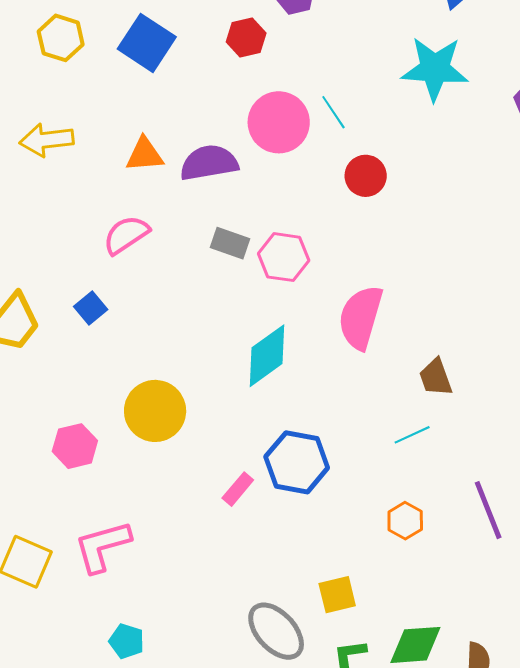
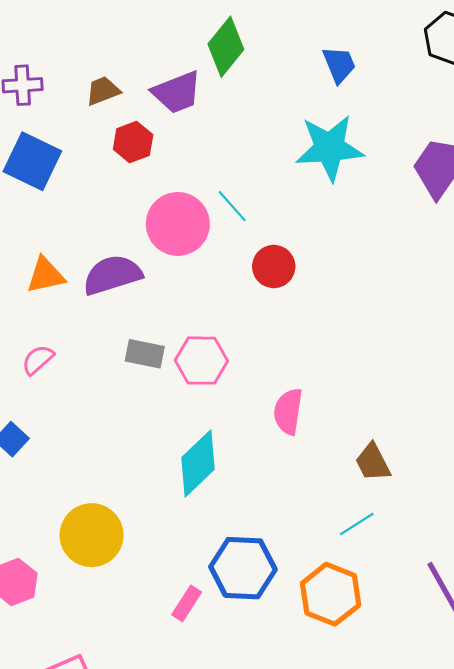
pink semicircle: (126, 235) -> (38, 360), size x0.7
pink semicircle: (361, 317) -> (288, 411), size x0.7
orange hexagon: (405, 521) -> (331, 594), moved, size x1.6

